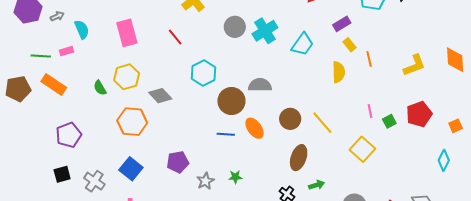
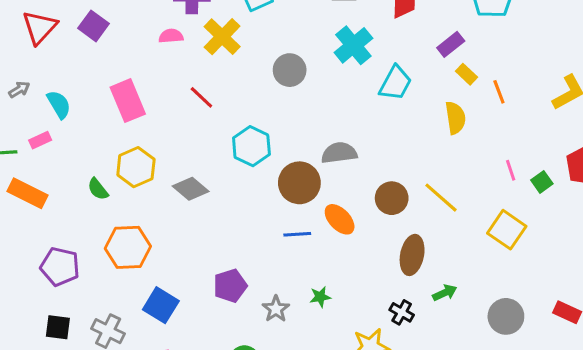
cyan cross: (265, 31) -> (353, 45), moved
orange hexagon: (132, 122) -> (128, 247), moved
purple pentagon: (69, 135) -> (60, 267), turned -30
black square: (62, 174) -> (58, 327), turned 30

